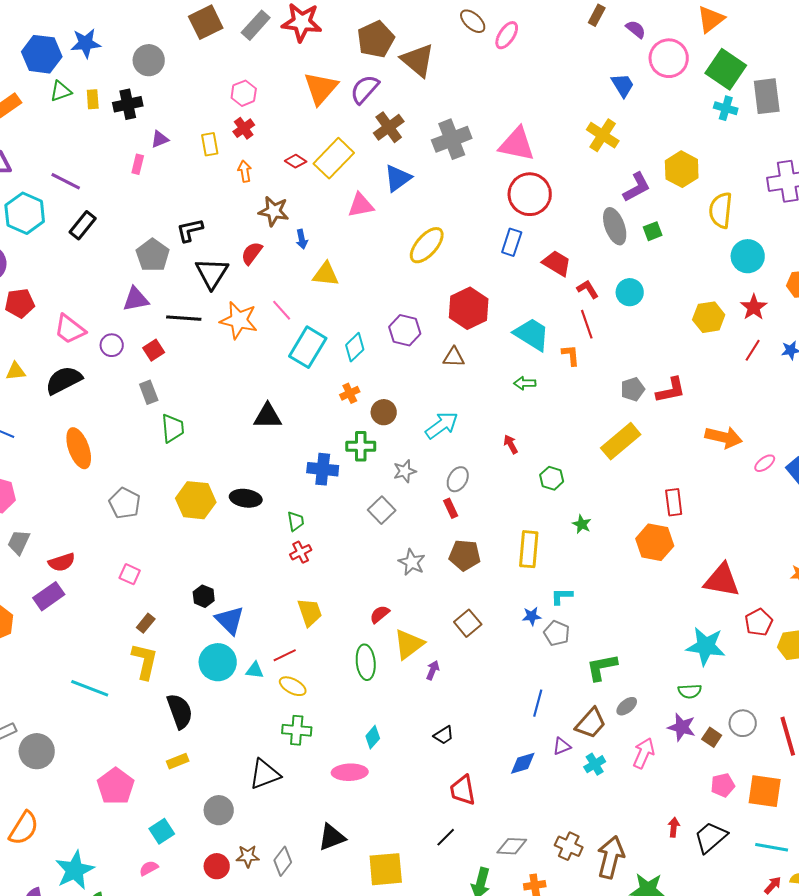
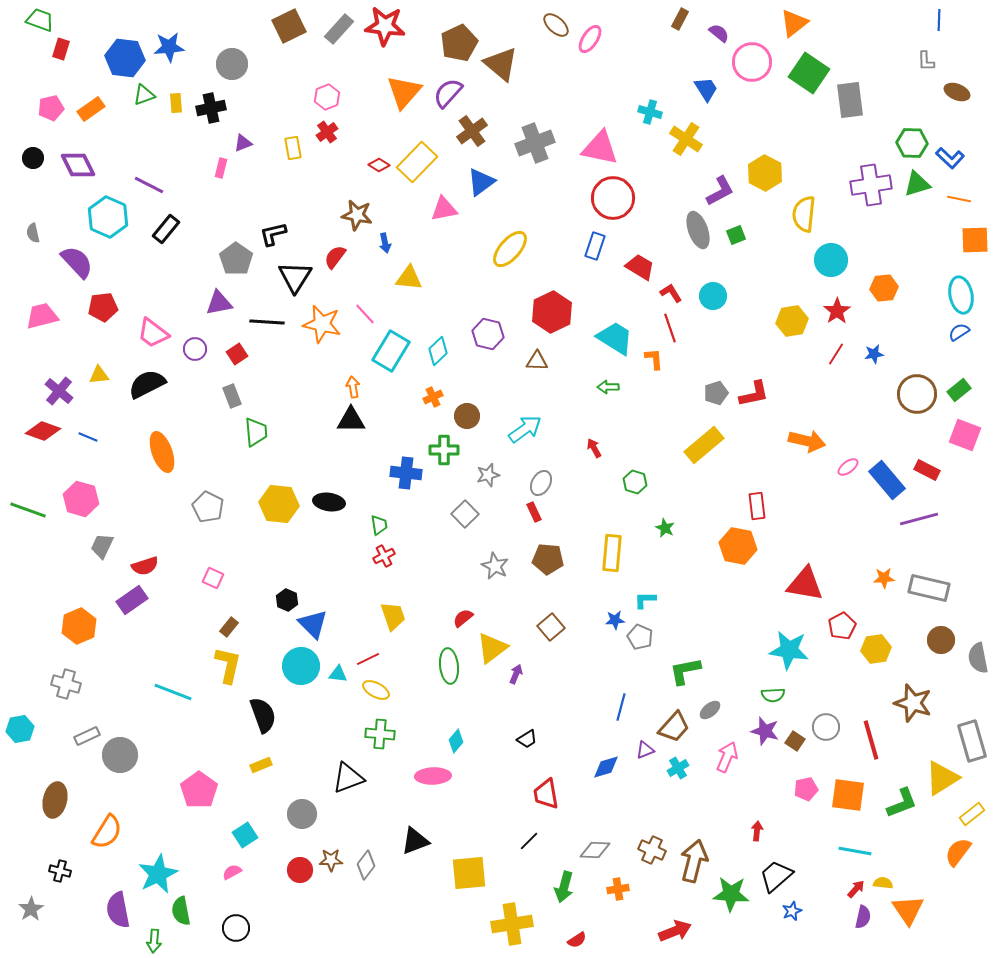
cyan cross: (726, 108) -> (650, 112), moved
orange arrow: (245, 171) -> (353, 387), moved
black trapezoid: (711, 837) -> (776, 876), moved

